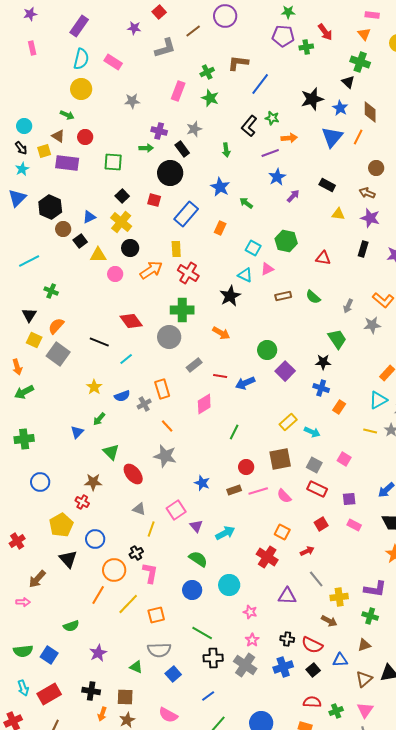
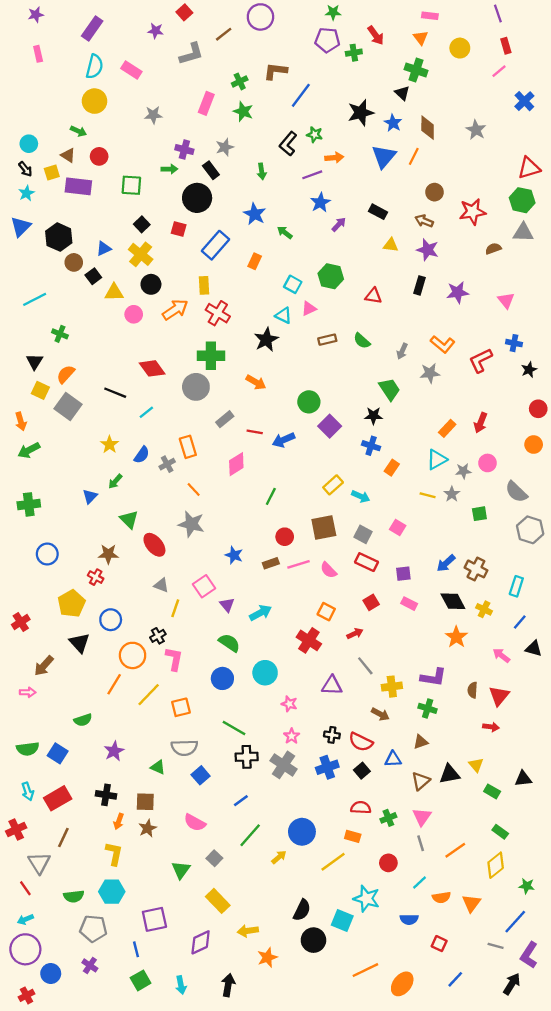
blue semicircle: (122, 396) -> (142, 455), turned -35

